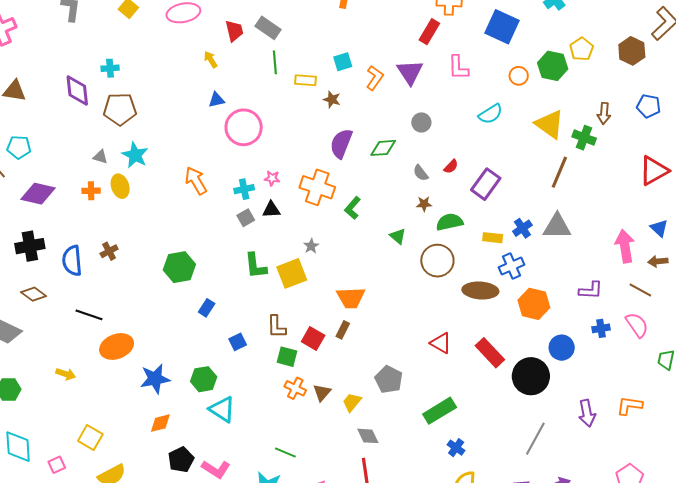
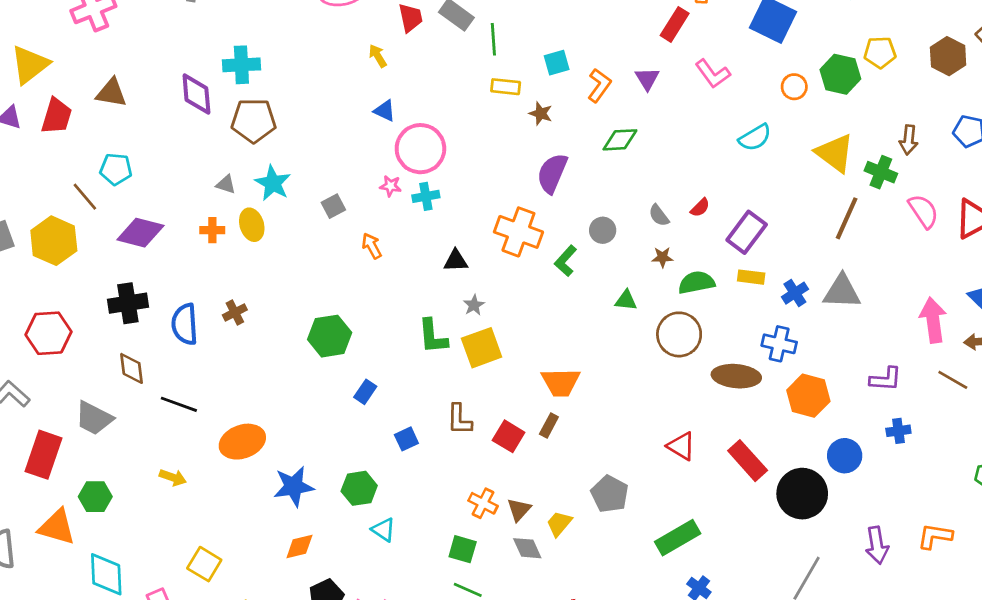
yellow pentagon: (582, 49) -> (880, 52), turned 30
green line: (275, 62) -> (493, 39), moved
pink L-shape: (458, 67) -> (713, 74), turned -36
cyan cross: (110, 68) -> (241, 65), size x1.5
purple triangle: (410, 72) -> (647, 79), size x0.7
blue triangle: (216, 100) -> (385, 111), turned 36
gray circle: (421, 122) -> (603, 230), moved
green diamond: (383, 148) -> (620, 140), moved
pink star: (272, 178) -> (391, 186), moved
orange arrow: (196, 181) -> (372, 246), moved, size x0.7
cyan cross: (244, 189) -> (426, 196), moved
gray square: (246, 218) -> (333, 206), moved
green triangle: (398, 236) -> (626, 300), turned -36
yellow rectangle: (493, 238) -> (751, 277), moved
gray star: (311, 246) -> (474, 305), moved
blue cross: (512, 266) -> (779, 344), turned 35
brown diamond: (34, 294) -> (132, 368), turned 45
black line: (89, 315) -> (179, 404), moved
pink semicircle: (637, 325) -> (923, 211), moved
green square: (287, 357) -> (463, 549), moved
cyan triangle: (222, 409) -> (384, 530), size x0.7
gray diamond: (368, 436) -> (527, 548), moved

